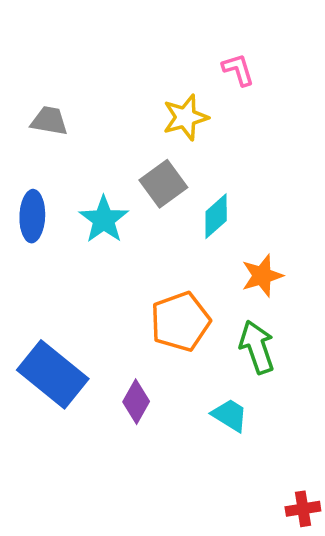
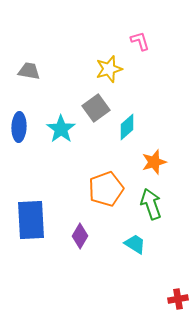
blue rectangle: (53, 374) -> (31, 220), turned 48

